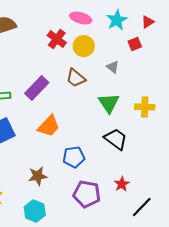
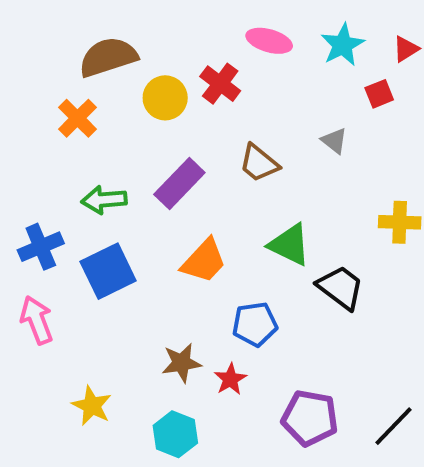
yellow circle: (84, 46) -> (165, 98), moved
green triangle: (109, 103) -> (290, 245), moved, turned -30
red star: (122, 184) -> (230, 379), moved
purple pentagon: (87, 194) -> (310, 418), moved

